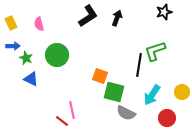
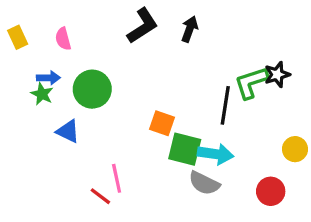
black star: (164, 12) -> (277, 75), moved
blue arrow: (13, 46) -> (48, 78), moved
blue triangle: (31, 79) -> (68, 131), moved
cyan arrow: (152, 95) -> (216, 154), moved, turned -115

